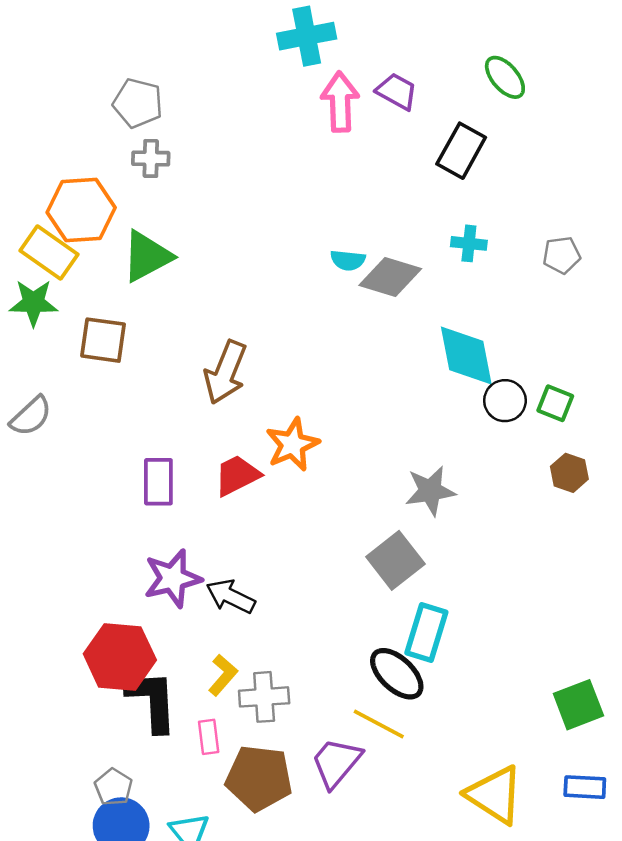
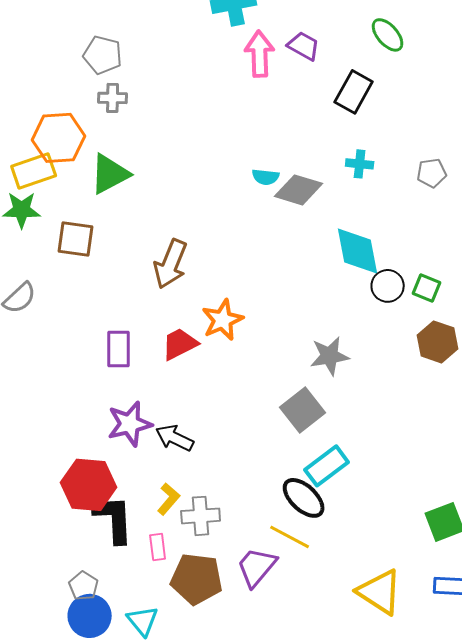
yellow rectangle: (49, 252) -> (34, 171), turned -54
brown hexagon: (569, 473) -> (438, 342), size x1.4
cyan rectangle: (426, 633) -> (327, 466), turned 36

